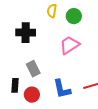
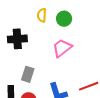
gray rectangle: (33, 69) -> (28, 74), turned 49

